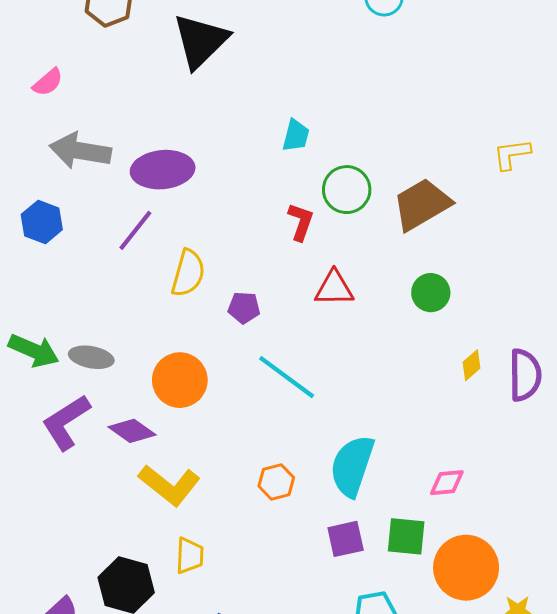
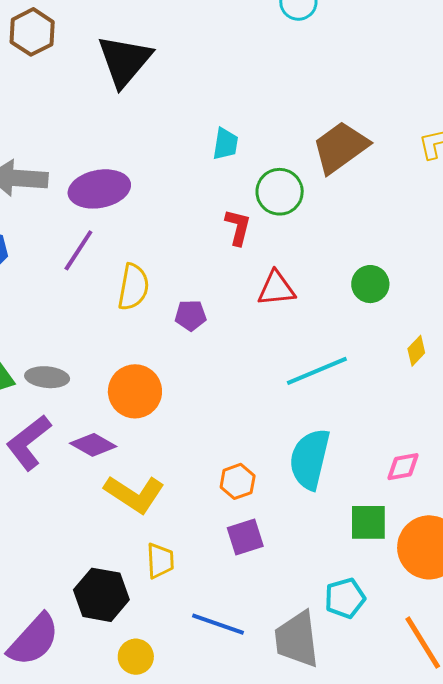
brown trapezoid: (422, 204) -> (340, 147), moved
cyan line: (287, 377) -> (317, 371), moved, turned -54
purple square: (346, 539) -> (245, 537), moved

